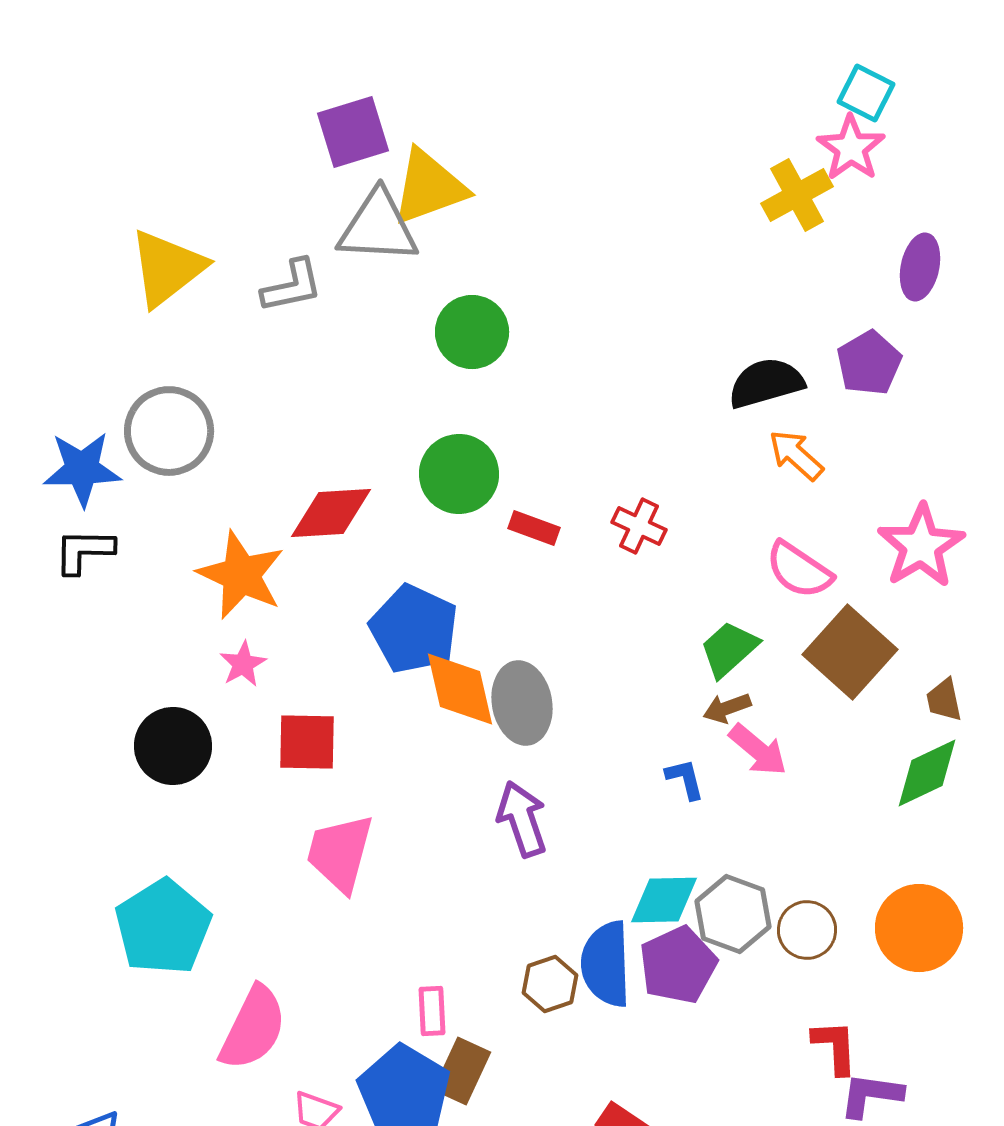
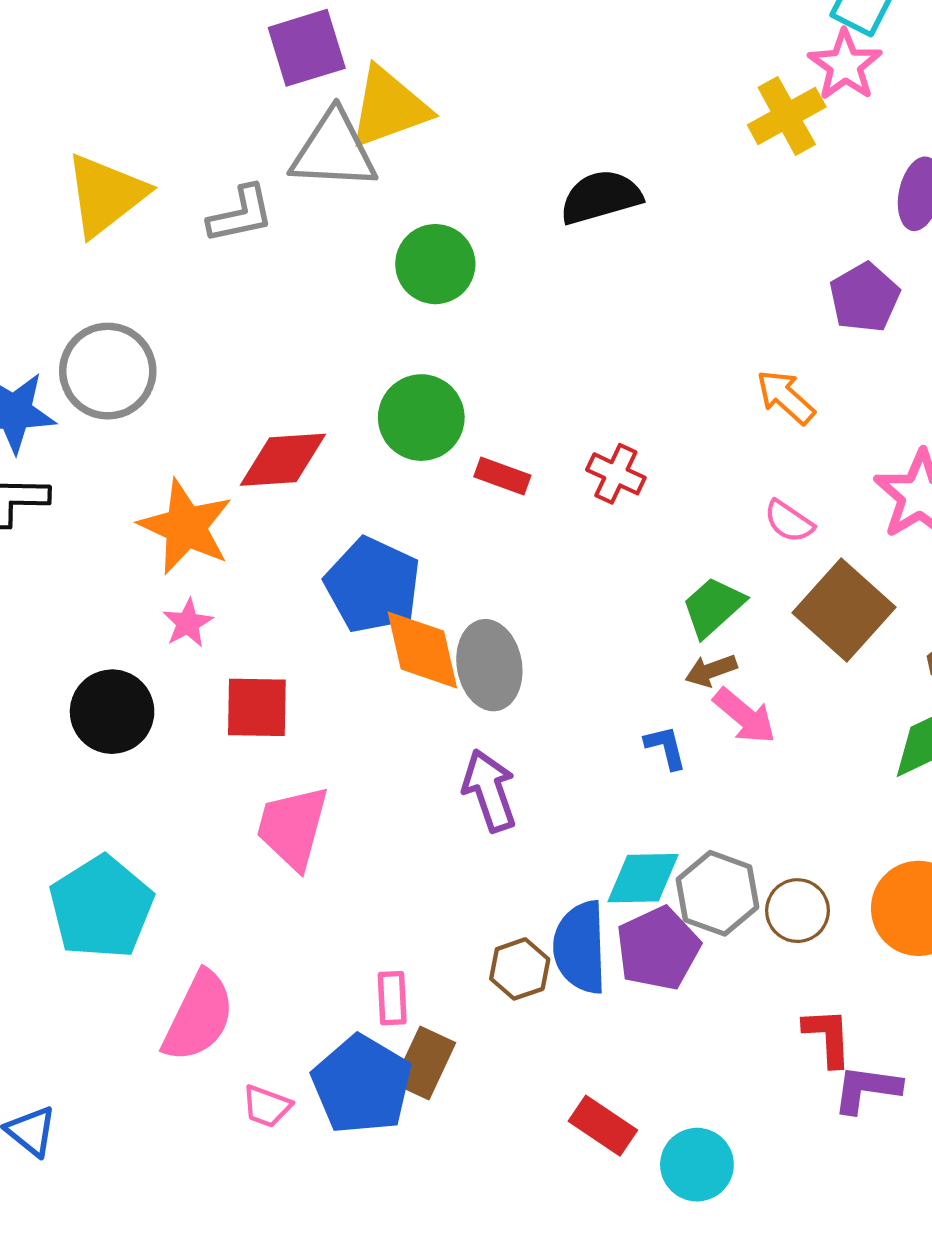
black semicircle: (766, 383) -> (601, 197), moved
pink semicircle: (799, 570) -> (789, 521), size x0.7

